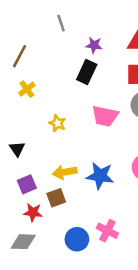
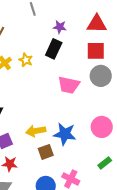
yellow star: (57, 123) -> (26, 60), moved
brown square: (56, 198) -> (46, 152), moved

